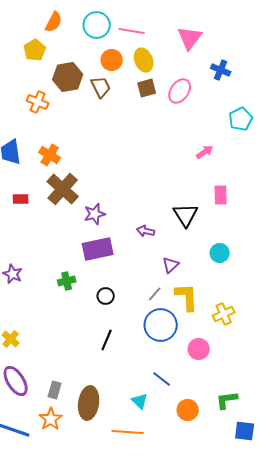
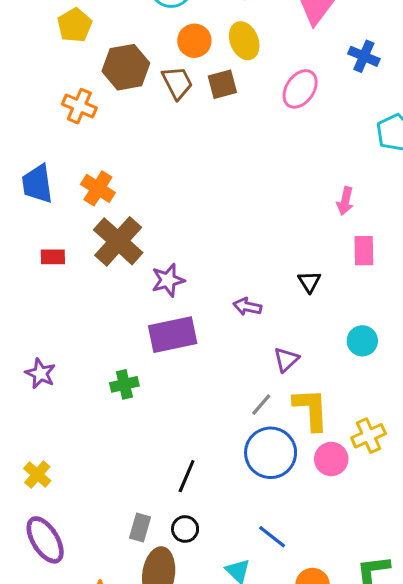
brown square: (147, 88) -> (222, 84), moved
pink arrow: (205, 152) -> (345, 201), moved, turned 138
black triangle: (186, 215) -> (309, 282), size x0.6
black circle: (106, 296) -> (185, 529), moved
pink circle: (199, 349) -> (331, 459), moved
gray rectangle: (55, 390) -> (140, 527), moved

